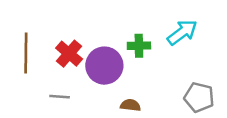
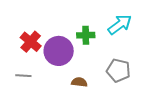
gray pentagon: (199, 97) -> (118, 70), moved

